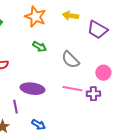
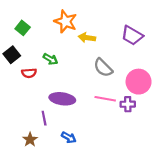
yellow arrow: (70, 16) -> (87, 38), moved
green arrow: (39, 47) -> (50, 59), moved
pink circle: (103, 73) -> (139, 82), size x1.5

